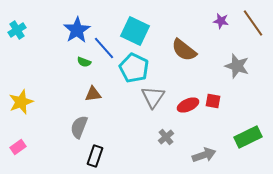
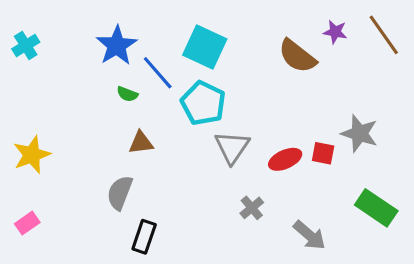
brown semicircle: (184, 50) -> (297, 56), moved
gray star: (237, 66) -> (359, 134), moved
green rectangle: (248, 137) -> (376, 208), turned 60
gray arrow: (204, 155) -> (309, 235), turned 60

